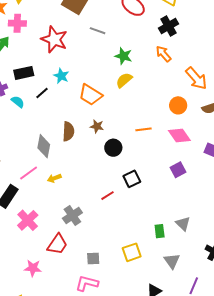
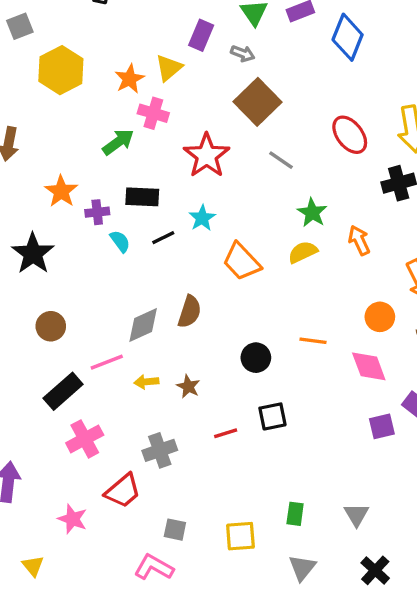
orange arrow: (163, 54) -> (359, 240), moved
brown star: (97, 126) -> (188, 387), moved
gray diamond: (44, 146) -> (143, 325), turned 40
purple square: (178, 170) -> (382, 426), moved
gray triangle: (183, 224) -> (356, 515), moved

